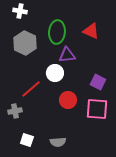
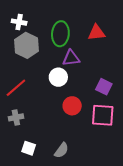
white cross: (20, 11) -> (19, 22), moved
red triangle: (91, 31) -> (96, 33), turned -30
red line: (31, 89) -> (16, 88), moved
gray semicircle: (58, 142) -> (61, 150), turned -49

